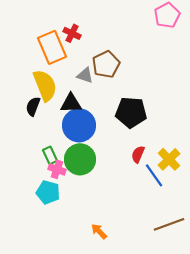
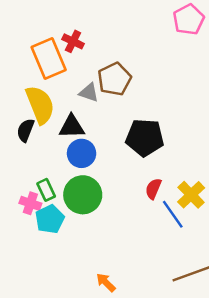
blue circle: (79, 125) -> (82, 153), size x0.7
pink cross: (57, 169) -> (30, 203), moved
cyan pentagon: (48, 192) -> (50, 219), moved, turned 30

